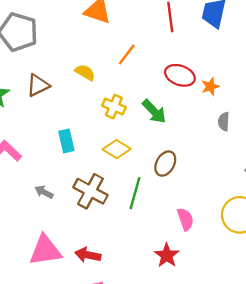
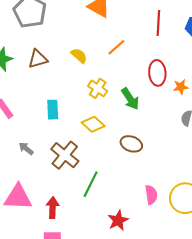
red ellipse: (180, 75) -> (157, 73), turned 55
brown ellipse: (165, 164) -> (131, 144), turned 70
green line: (135, 193) -> (91, 184), moved
pink semicircle: (185, 219) -> (151, 195), moved
red arrow: (88, 255) -> (53, 208), turned 70

